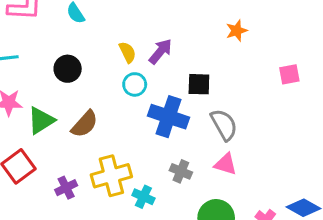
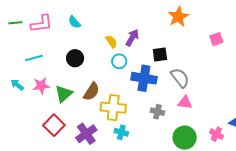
orange star: (237, 31) -> (178, 17), size x1.5
yellow cross: (111, 176) -> (113, 108), moved, turned 30
purple cross: (66, 188) -> (86, 134), size x1.5
cyan cross: (143, 197) -> (121, 132), moved

